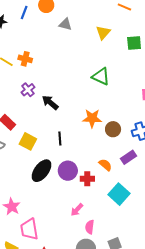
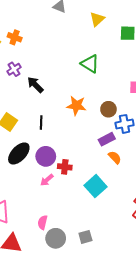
brown circle: (113, 129) -> (108, 109), moved
purple rectangle: (128, 157) -> (107, 139), moved
orange semicircle: (105, 165) -> (115, 157), moved
pink arrow: (77, 210) -> (47, 180), moved
pink semicircle: (90, 227) -> (43, 222), moved

